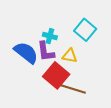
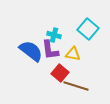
red square: (56, 75) -> (60, 73), size x0.7

